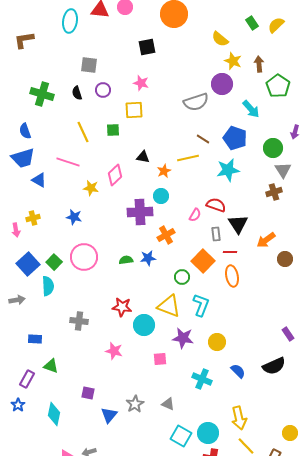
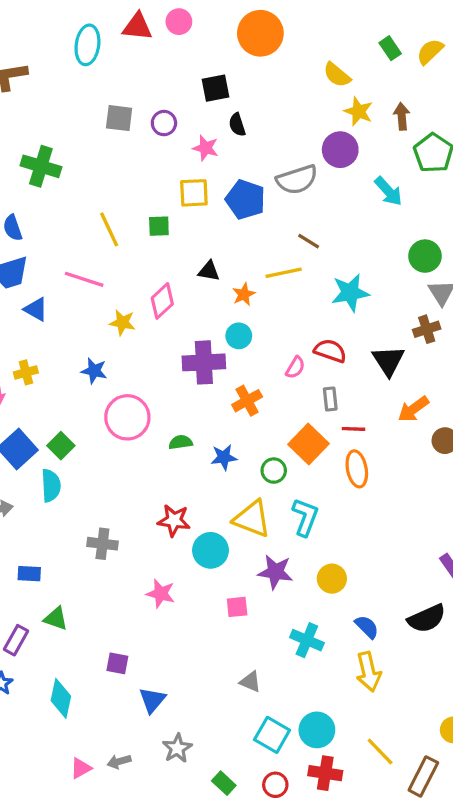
purple circle: (103, 90) -> (164, 123), moved
black semicircle: (77, 93) -> (237, 125), moved
blue pentagon: (235, 138) -> (245, 200), moved
black triangle: (238, 224) -> (388, 361), moved
pink circle: (84, 257) -> (127, 417), moved
blue star: (148, 258) -> (224, 457), moved
gray star: (135, 404) -> (177, 748), moved
yellow arrow: (239, 418) -> (368, 672), moved

